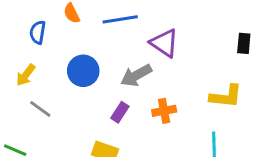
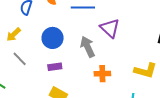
gray arrow: (136, 75) -> (88, 47), turned 85
purple rectangle: (120, 112) -> (55, 67), moved, turned 40

